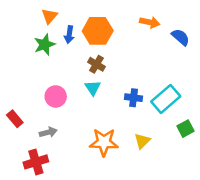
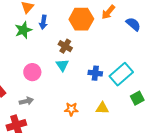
orange arrow: (150, 22) -> (108, 12), turned 119
orange hexagon: (98, 31) -> (81, 19), moved
yellow triangle: (142, 141) -> (102, 108), turned 48
orange star: (104, 142) -> (71, 109), size x0.6

